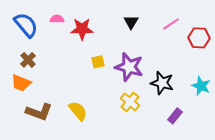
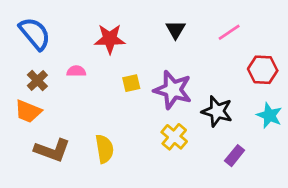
pink semicircle: (57, 19) -> (76, 71), moved
red hexagon: (199, 38) -> (263, 70), moved
yellow semicircle: (78, 111) -> (104, 149), turned 30

